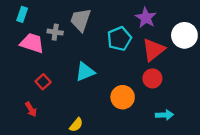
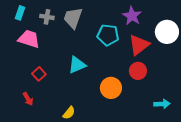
gray cross: (55, 32) -> (47, 17), moved
cyan pentagon: (119, 39) -> (108, 35), turned 30
cyan arrow: (165, 115) -> (162, 104), moved

